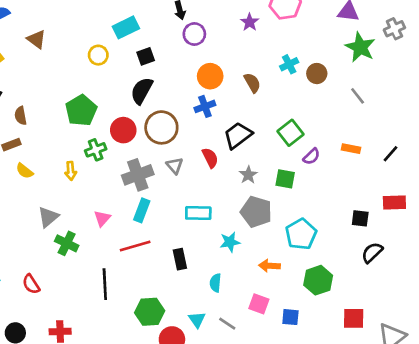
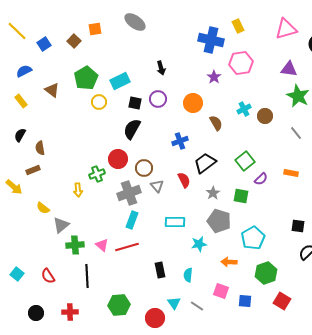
purple circle: (194, 34) -> (158, 99), moved
black square: (146, 56) -> (135, 103), turned 32
orange circle: (210, 76) -> (193, 103), moved
green pentagon: (81, 110) -> (86, 78), moved
brown circle: (161, 127) -> (144, 168), moved, size x0.7
yellow semicircle: (25, 171) -> (43, 208), moved
pink triangle: (102, 218) -> (102, 245), moved, turned -32
green cross: (67, 243) -> (75, 245), turned -30
black rectangle: (180, 259) -> (160, 270), moved
black line: (105, 284) -> (87, 276), moved
green hexagon: (150, 312) -> (119, 305), moved
red square: (354, 318) -> (282, 301), moved, turned 30

